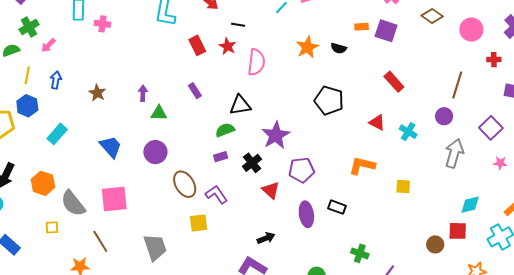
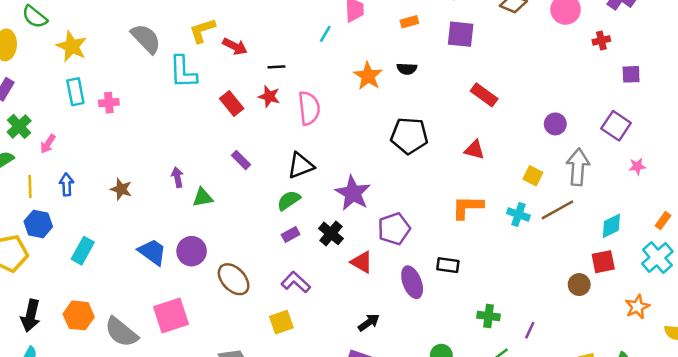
orange rectangle: (361, 27) -> (409, 22), moved
brown line: (457, 85) -> (557, 210), moved, turned 56
cyan cross: (408, 132) -> (518, 214), moved
purple circle: (155, 152) -> (192, 251), moved
brown ellipse: (185, 184) -> (234, 279), moved
yellow square: (403, 187) -> (533, 176), moved, turned 35

